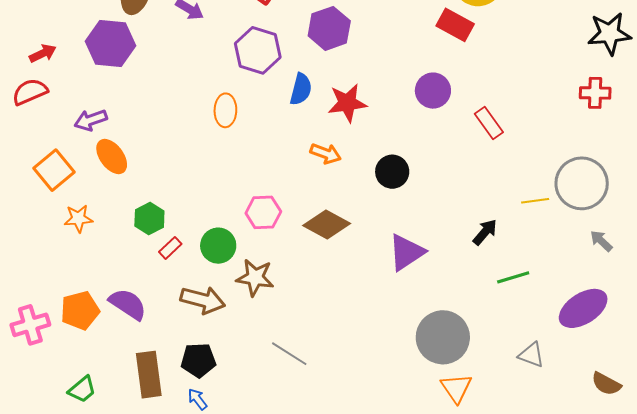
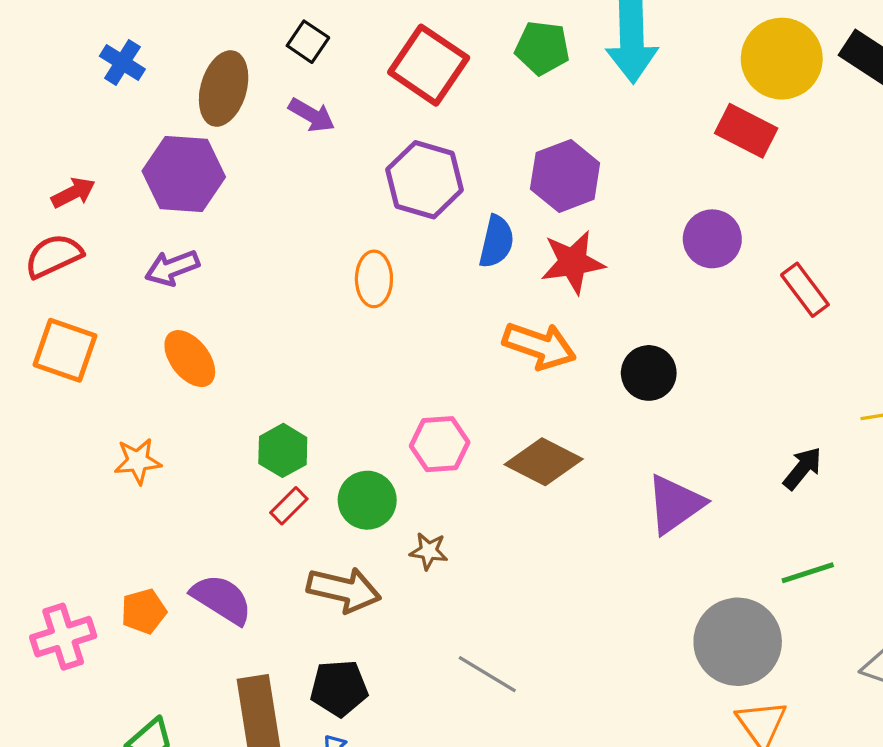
purple hexagon: (329, 28) -> (565, 176), moved
purple arrow: (91, 120) -> (172, 268), moved
orange arrow: (326, 154) -> (539, 346), size x1.4
orange square: (54, 170) -> (65, 350), moved, turned -30
green hexagon: (149, 218) -> (283, 450), moved
green line: (513, 277) -> (808, 573), moved
brown star: (255, 278) -> (429, 551), size x0.6
orange pentagon: (80, 310) -> (144, 611), size x0.7

